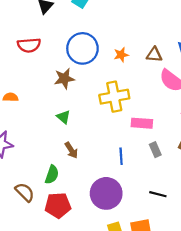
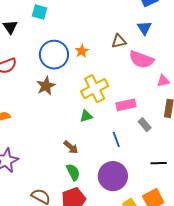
orange star: (121, 55) -> (82, 51), moved
green triangle: (64, 117) -> (86, 116), moved, turned -40
green semicircle: (52, 175) -> (73, 172), moved, turned -30

